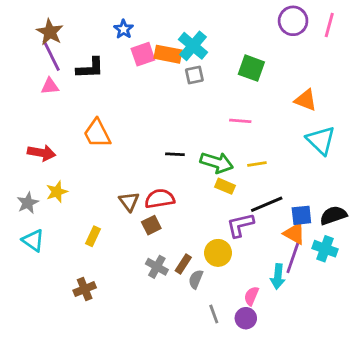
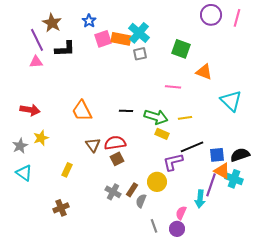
brown star: (50, 32) -> (52, 23), moved
orange triangle: (306, 100) -> (204, 72), moved
orange trapezoid: (97, 133) -> (82, 111), moved
brown square: (151, 225) -> (117, 159), moved
orange triangle: (294, 233) -> (222, 171), moved

